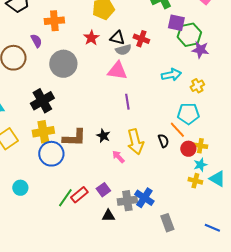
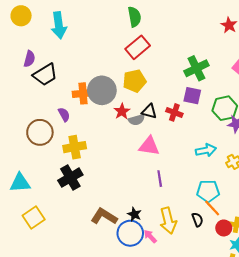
purple square: (176, 23) -> (192, 96), moved
gray semicircle: (123, 50) -> (137, 120), moved
gray circle: (63, 64) -> (102, 90), moved
cyan pentagon: (188, 114) -> (208, 191), moved
yellow cross: (43, 132) -> (75, 147), moved
brown L-shape: (74, 138) -> (104, 216), turned -150
blue circle: (51, 154) -> (130, 233), moved

